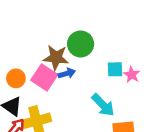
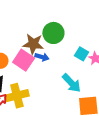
cyan square: (115, 69) -> (81, 54), turned 32
blue arrow: (67, 73) -> (42, 57), turned 32

